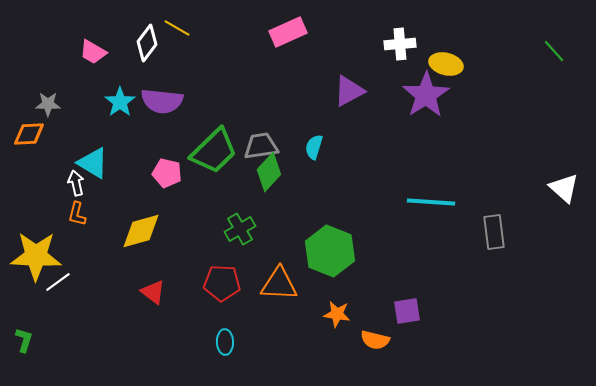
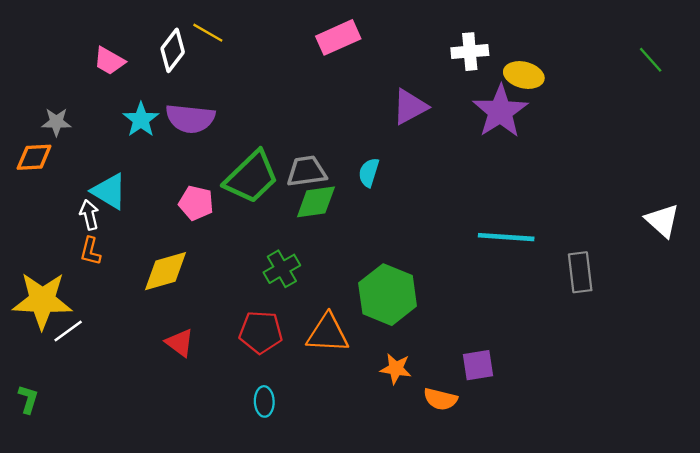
green diamond: (269, 172) -> (316, 202), turned 39

